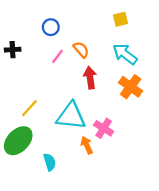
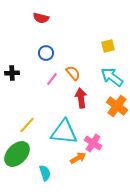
orange arrow: (87, 145) -> (78, 158), turned 84

